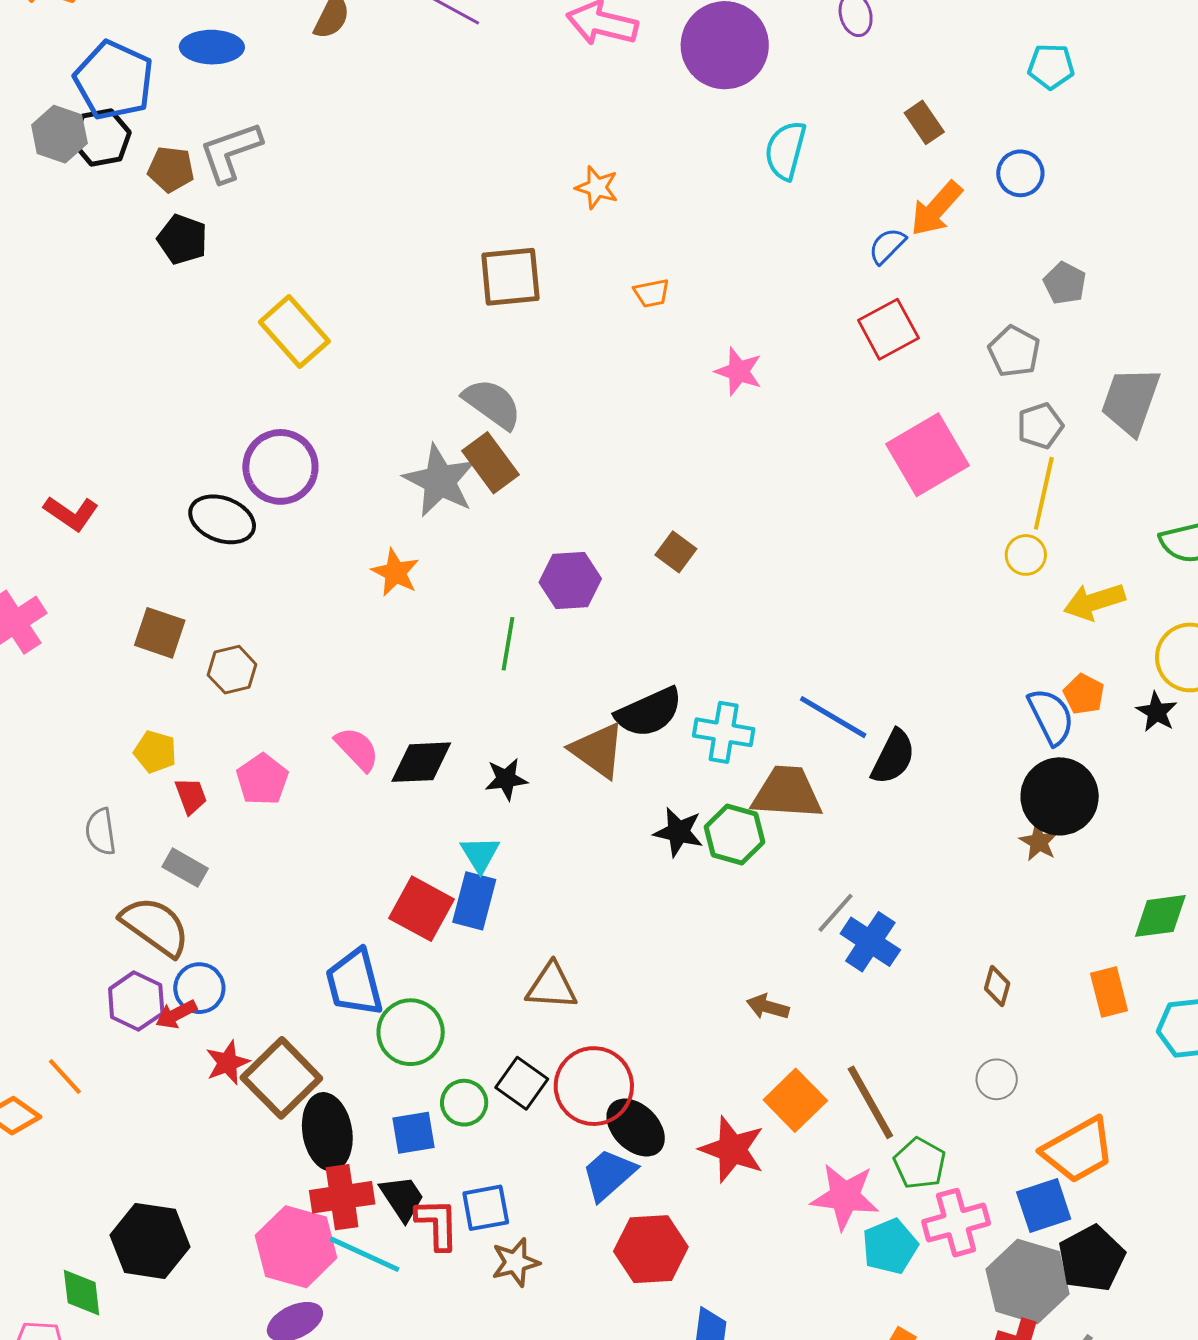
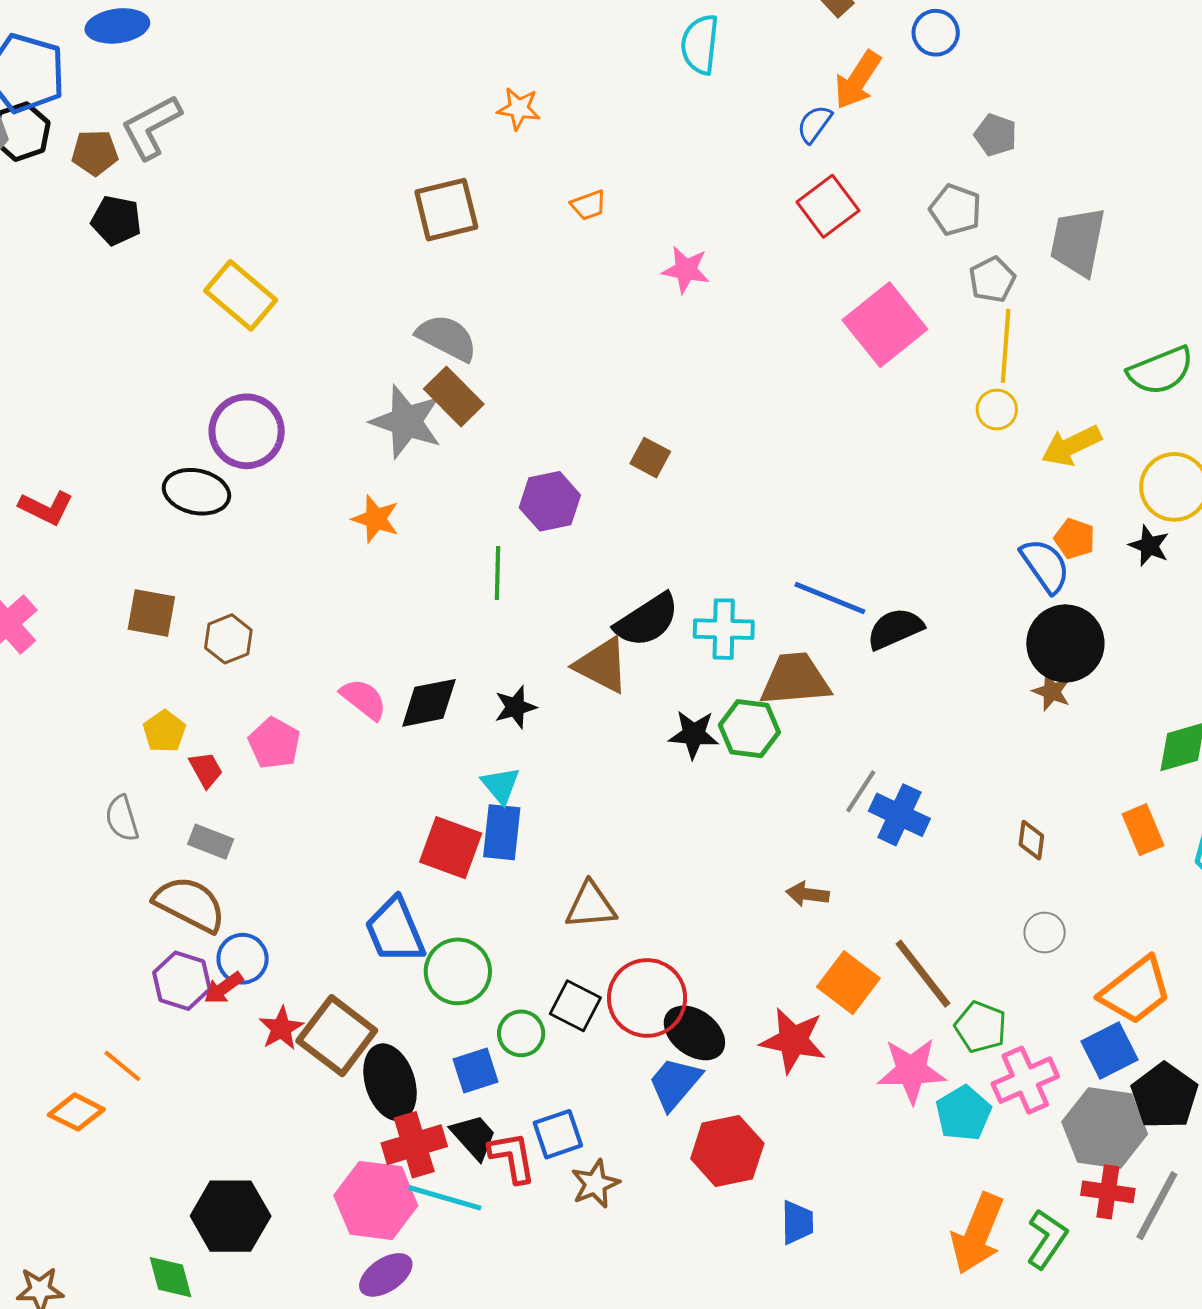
yellow pentagon: (155, 752) -> (164, 731), turned 30
black semicircle: (893, 757) -> (895, 629), turned -132

